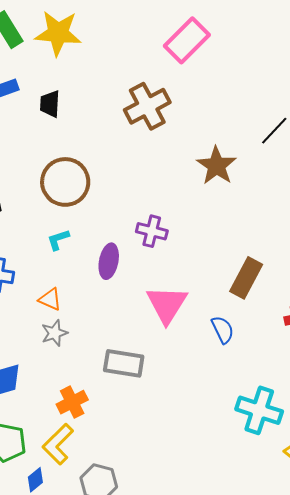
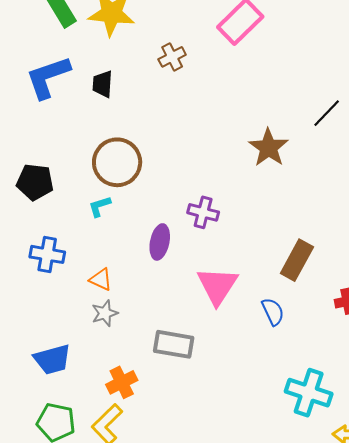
brown cross: (147, 106) -> (172, 57), moved, size x0.6
cyan L-shape: (58, 240) -> (100, 206), moved

